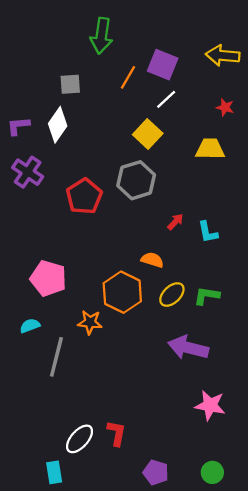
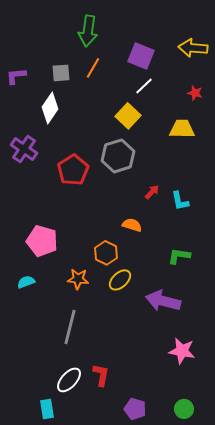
orange line: (128, 77) -> (93, 68), moved
purple L-shape: (18, 126) -> (16, 76), moved
orange hexagon: (122, 292) -> (106, 253), size x0.7
yellow ellipse: (172, 295) -> (120, 280), moved
gray line: (56, 357) -> (70, 327), moved

